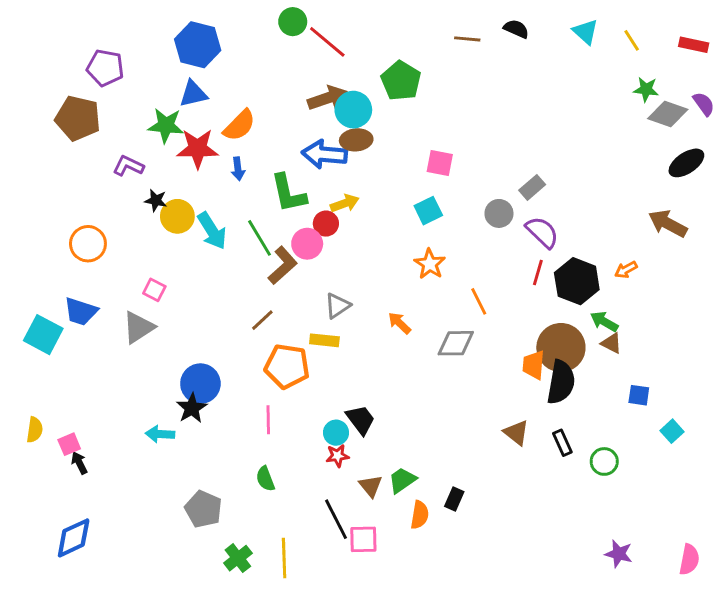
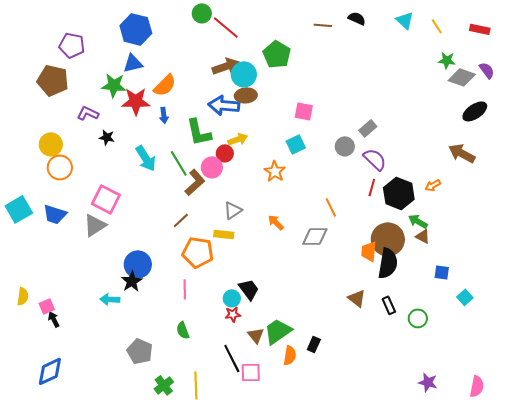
yellow circle: (177, 216) -> (51, 144), moved
orange star: (430, 264) -> (275, 171), moved
pink square: (154, 290) -> (106, 199), size x1.8
cyan square: (43, 335) -> (19, 209), moved, turned 32
green trapezoid: (402, 480) -> (278, 331), size x1.4

